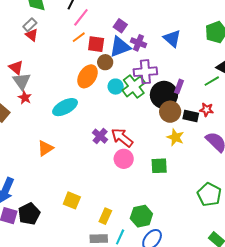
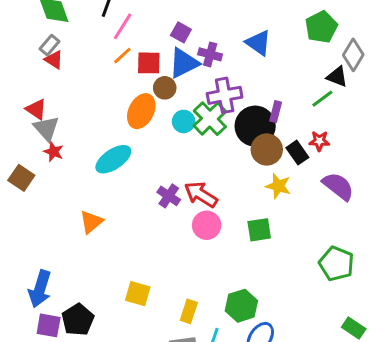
black rectangle: (191, 116) -> (297, 153), turned 49

